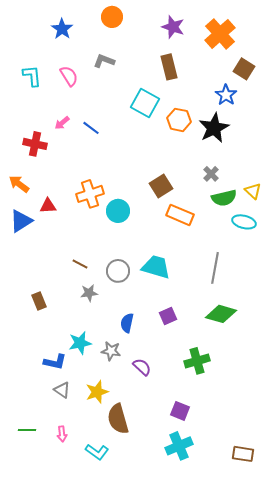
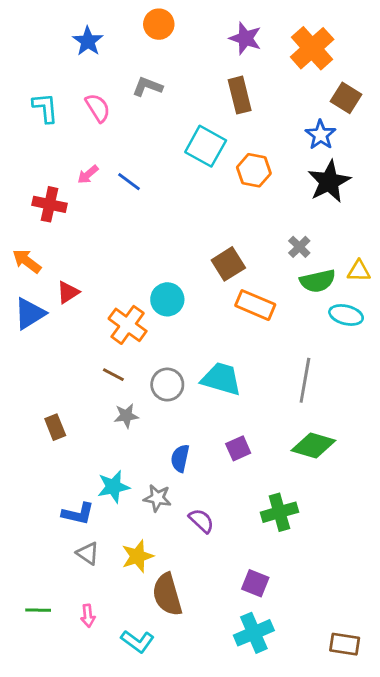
black star: (214, 128) -> (329, 182), moved
yellow triangle: (253, 191) -> (359, 271), turned -42
orange cross: (90, 194) -> (128, 325), moved, turned -36
red triangle: (48, 206) -> (68, 292), turned -30

